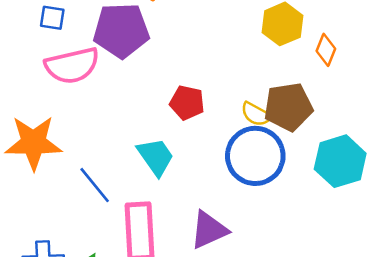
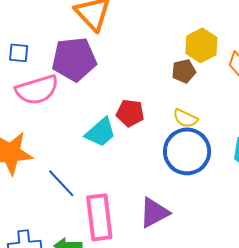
brown pentagon: (288, 107) -> (184, 71), moved, size x0.6
cyan trapezoid: (156, 157) -> (101, 132), moved, turned 88

